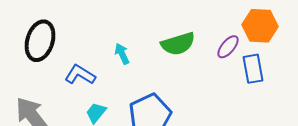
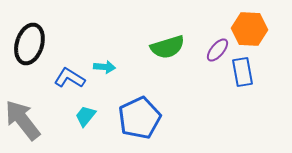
cyan arrow: (122, 54) -> (104, 67), moved, turned 120

